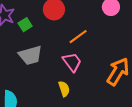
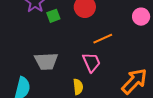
gray trapezoid: (30, 55) -> (46, 61), moved

